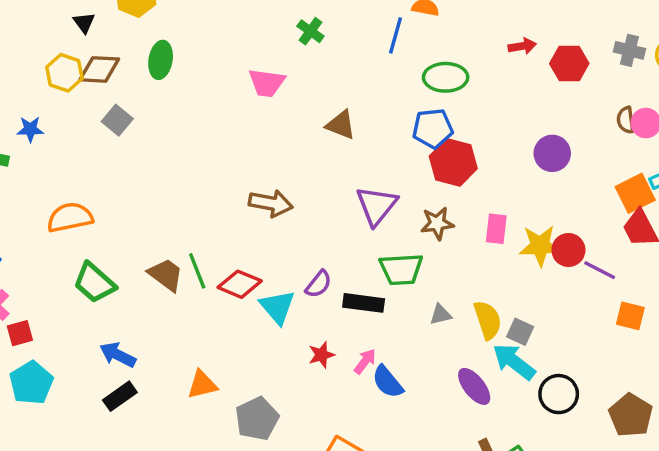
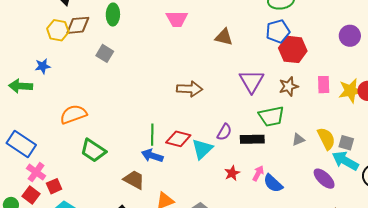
gray square: (117, 120) -> (105, 53), moved
green line: (197, 271) -> (152, 135), turned 30
brown trapezoid: (166, 275) -> (134, 180), moved
cyan triangle: (277, 307) -> (202, 149), turned 35
blue arrow: (118, 355) -> (152, 156), moved

